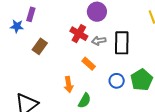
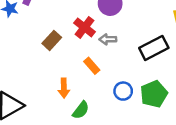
black rectangle: (122, 43) -> (154, 48), moved, turned 55
brown rectangle: (40, 46) -> (52, 40), moved

